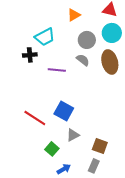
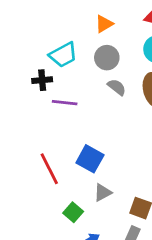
gray circle: (87, 40) -> (107, 58), moved
purple line: (57, 70) -> (65, 103), moved
red line: (35, 118) -> (49, 169), turned 30

